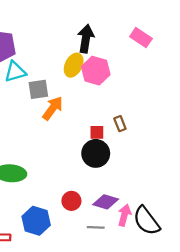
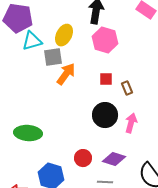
yellow ellipse: (74, 65) -> (64, 35), moved
red square: (97, 132) -> (106, 79), moved
pink arrow: (124, 215) -> (131, 123), moved

